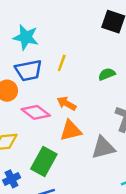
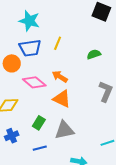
orange triangle: (71, 131) -> (62, 99), turned 36
gray triangle: (103, 148) -> (64, 130), moved
green rectangle: (44, 162) -> (39, 123), size x0.6

